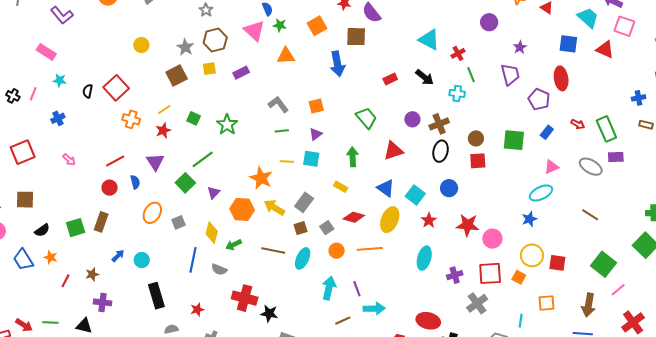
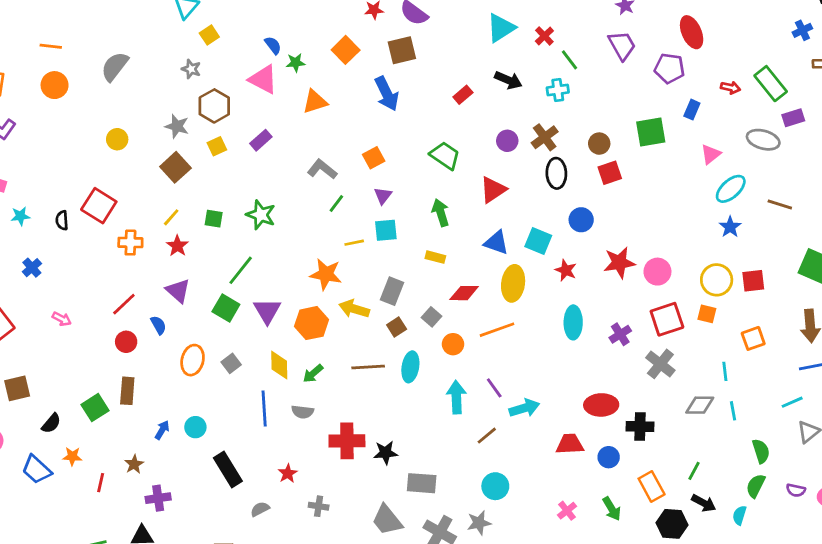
cyan triangle: (429, 40) -> (501, 28), turned -45
green line: (282, 131) -> (336, 203), turned -32
purple triangle: (214, 193) -> (267, 311), size x1.5
cyan ellipse: (541, 193) -> (731, 189), moved
blue star: (529, 219) -> (730, 227), moved

